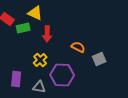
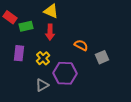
yellow triangle: (35, 13) -> (51, 11), moved
purple rectangle: (16, 79) -> (19, 53), moved
gray triangle: (39, 87) -> (42, 85), turned -40

